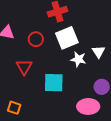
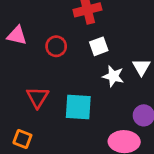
white square: (67, 38) -> (99, 46), size x0.6
red triangle: (24, 67) -> (38, 97), moved

